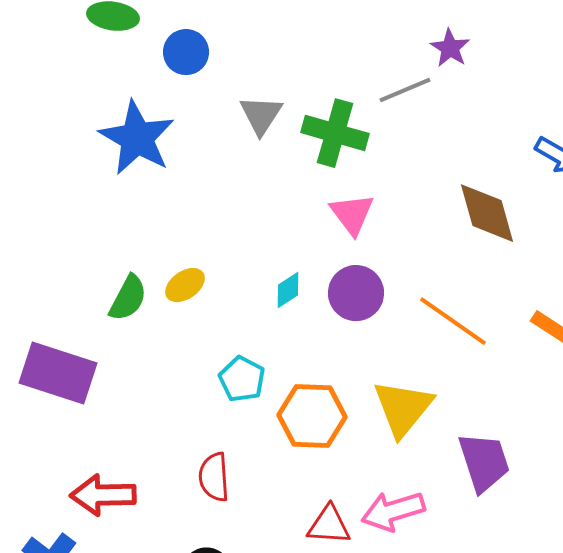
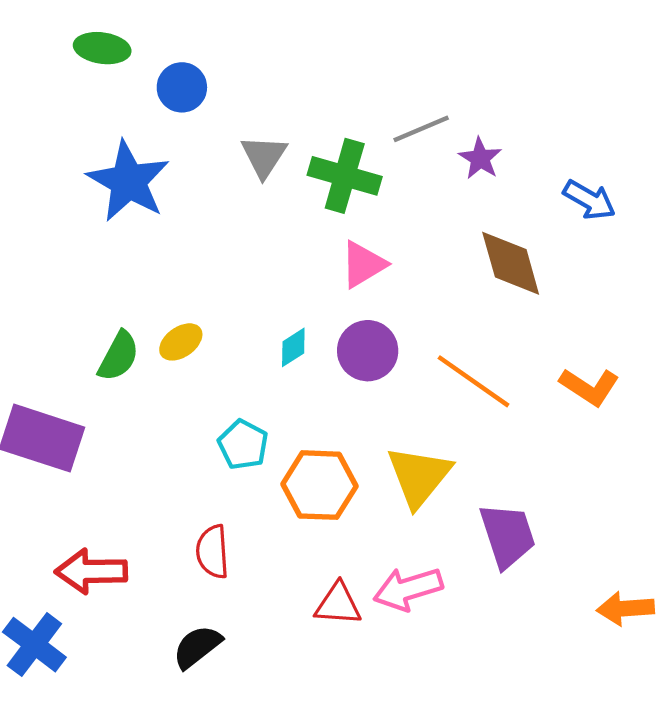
purple star: (450, 48) -> (480, 158), moved
pink triangle: (352, 214) -> (363, 264), turned 36

